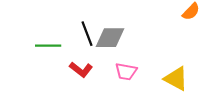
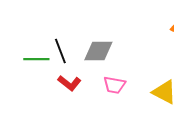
black line: (87, 34) -> (60, 51), moved

